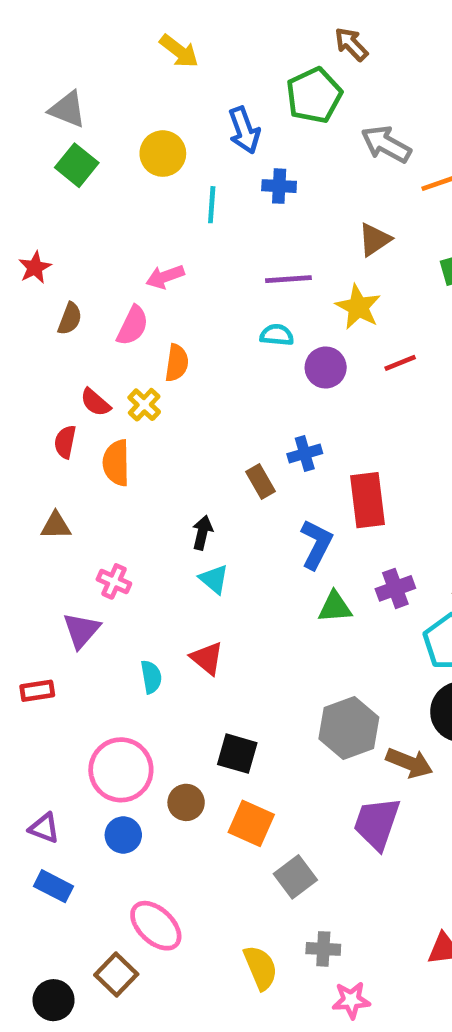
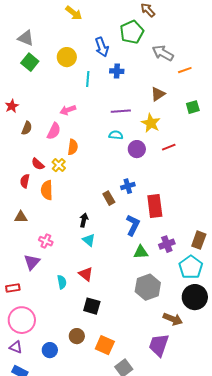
gray hexagon: (349, 728) -> (148, 287), moved
black square: (237, 754) -> (92, 306), moved
pink circle: (121, 770) -> (22, 320), moved

